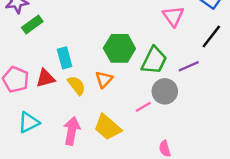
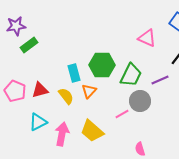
pink triangle: (173, 16) -> (147, 38), turned -30
cyan rectangle: (65, 58) -> (74, 73), moved
cyan triangle: (29, 122) -> (38, 122), moved

